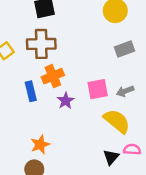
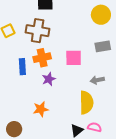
pink square: (98, 89) -> (74, 58), moved
yellow semicircle: (117, 121) -> (86, 103), turned 40
orange star: (40, 145) -> (41, 109), moved

